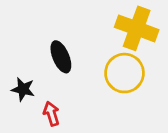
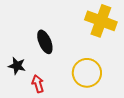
yellow circle: (124, 73) -> (87, 73), moved

